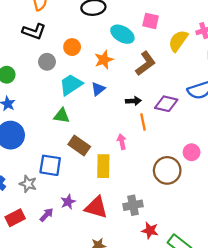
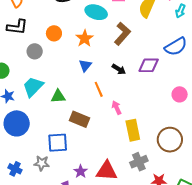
cyan trapezoid: (71, 85) -> (33, 87), moved
black arrow: (133, 101) -> (119, 69), turned 48
orange line: (143, 122) -> (99, 89), moved
pink circle: (192, 152) -> (180, 94), moved
yellow rectangle: (103, 166) -> (133, 130), moved
brown circle: (167, 170) -> (170, 140), moved

